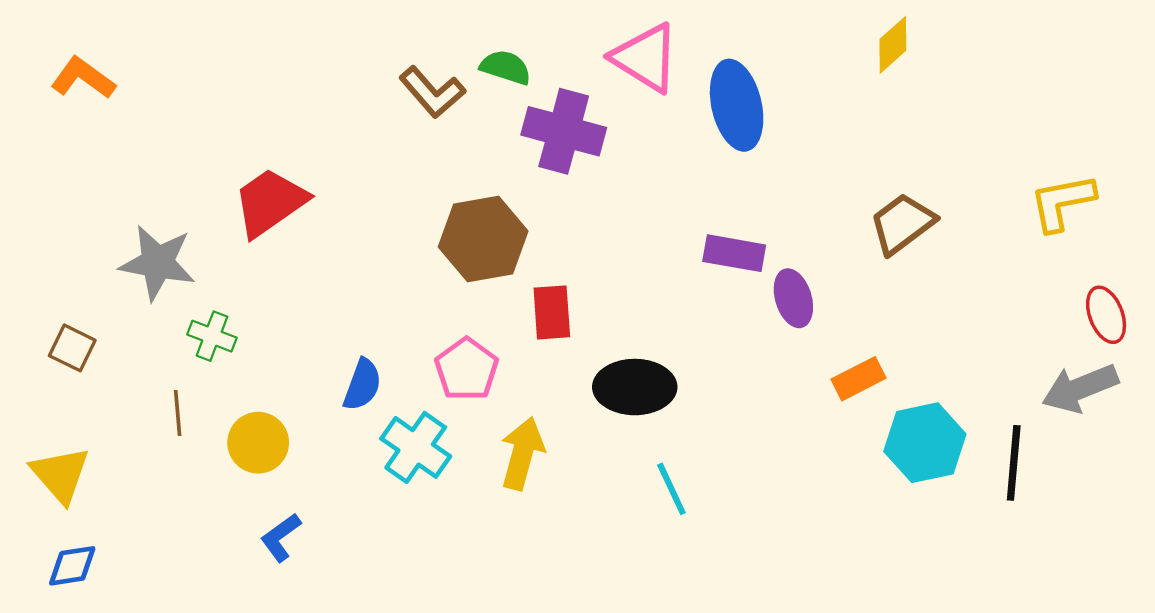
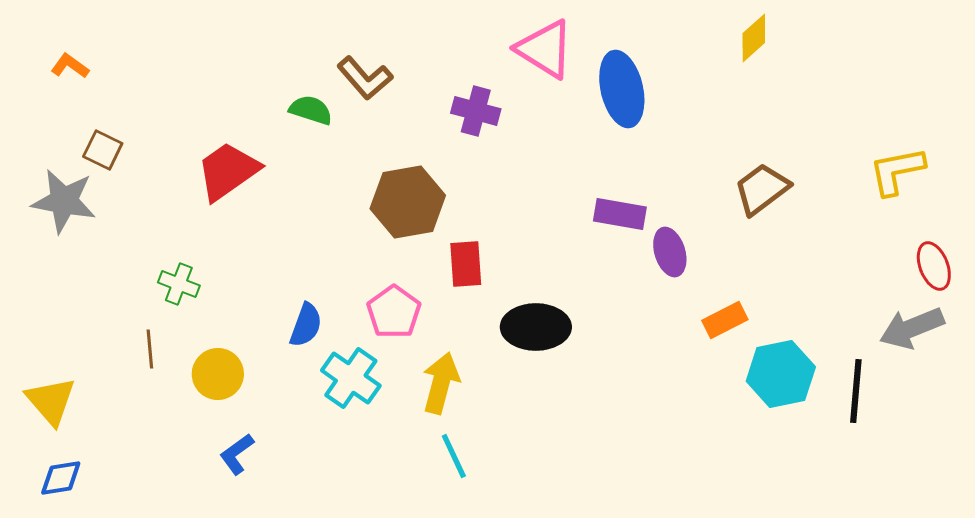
green semicircle: (506, 67) -> (311, 110), moved
orange L-shape: (83, 78) -> (70, 66), size x0.7
purple cross: (564, 131) -> (476, 111), size x0.7
gray star: (157, 263) -> (64, 201), moved
brown square: (72, 348) -> (103, 150), moved
cyan line: (671, 489) -> (454, 456), moved

